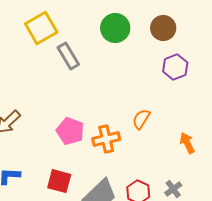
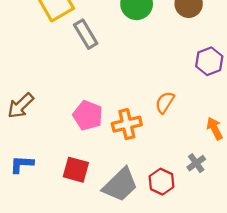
purple hexagon: (175, 67) -> (209, 61), moved
gray cross: (173, 189) -> (196, 163), moved

